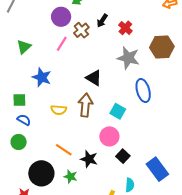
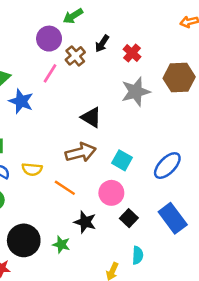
gray star: (128, 58) -> (136, 92), turned -30
blue star: (42, 77) -> (21, 101), moved
blue ellipse: (143, 91) -> (167, 166), moved, turned 60
brown arrow: (86, 105) -> (81, 152), turned 70
yellow semicircle: (59, 110) -> (32, 169), moved
orange line: (64, 150) -> (65, 188), moved
blue rectangle: (157, 169) -> (173, 218), moved

